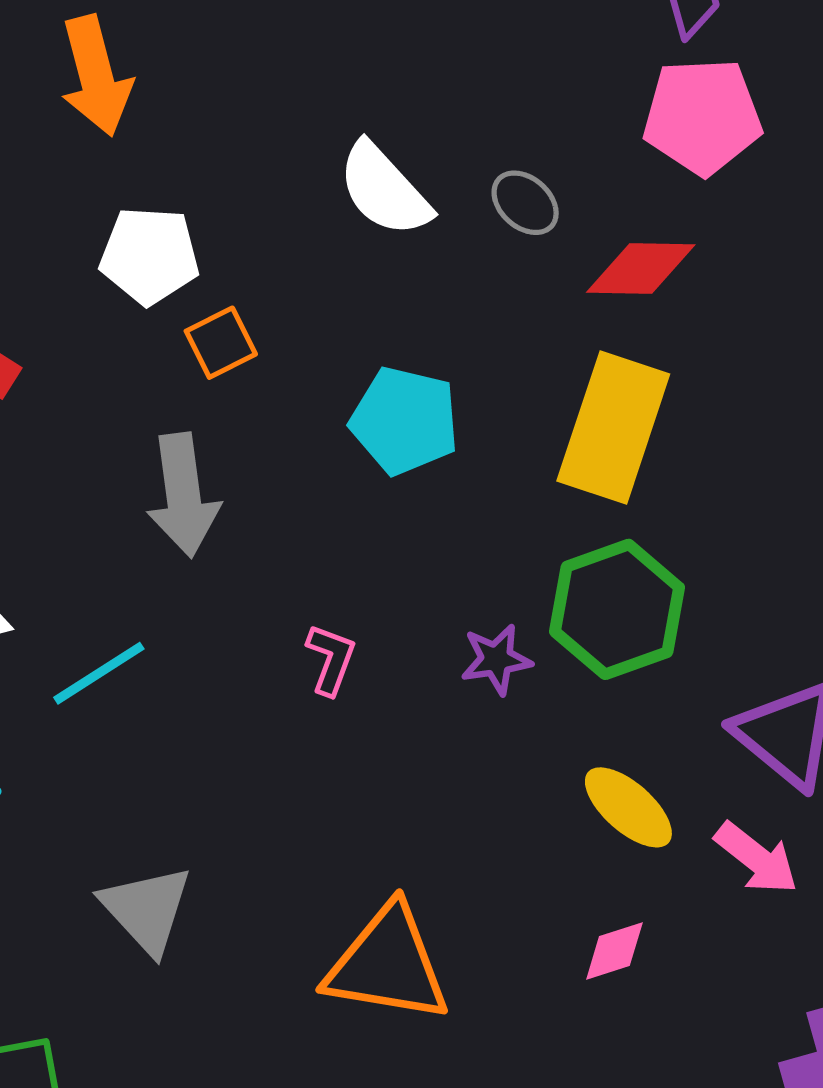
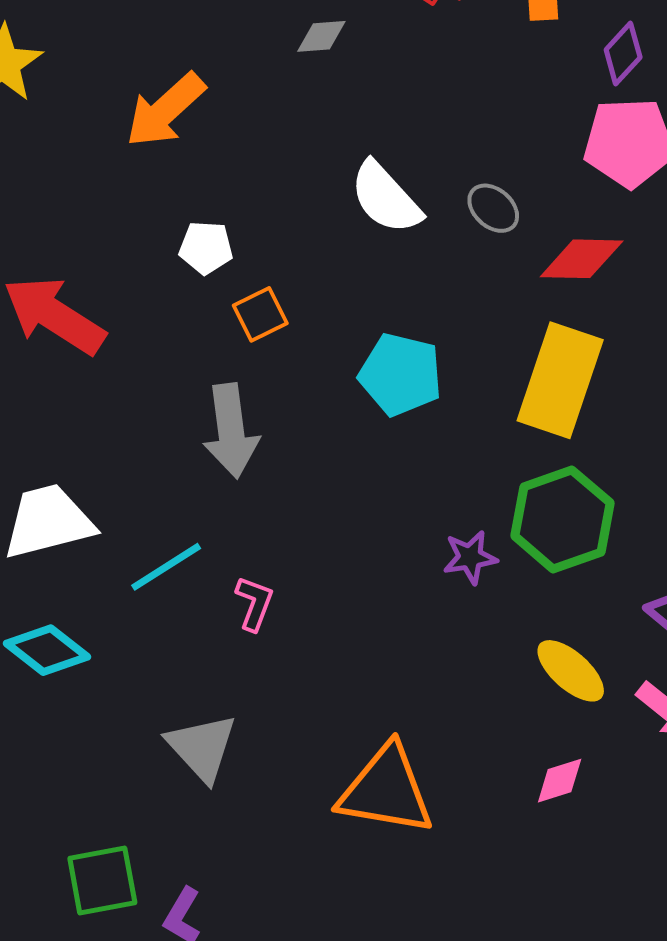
orange arrow: (96, 76) -> (165, 110), turned 62
white pentagon: (149, 256) -> (206, 248), size x0.7
pink L-shape: (331, 659) -> (254, 603), moved

